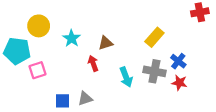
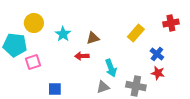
red cross: (200, 12) -> (171, 23), moved
red arrow: (93, 63) -> (82, 56), turned -72
gray cross: (154, 71) -> (136, 86), moved
gray triangle: (85, 99) -> (103, 87), moved

